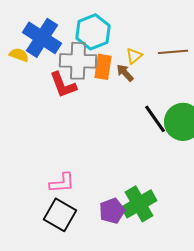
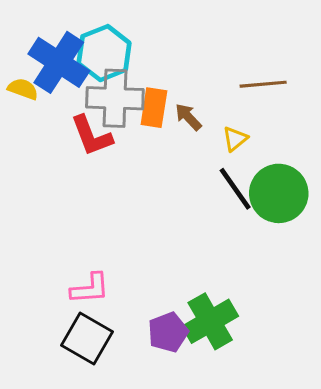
cyan hexagon: (93, 32) -> (104, 53), moved
yellow triangle: (134, 56) -> (235, 139), moved

